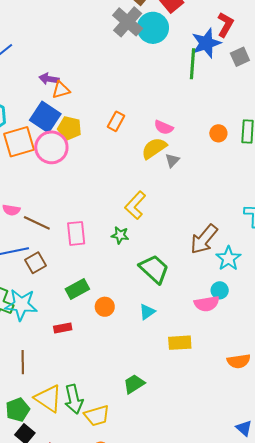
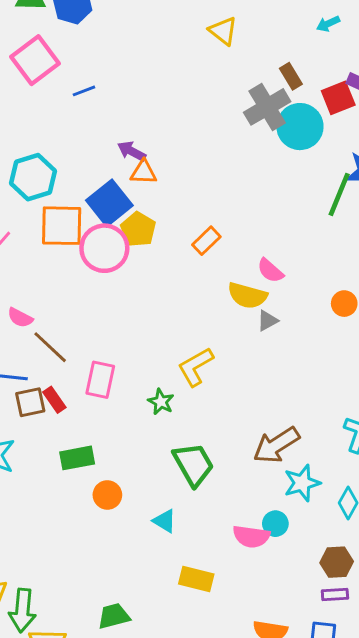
yellow semicircle: (154, 148) -> (247, 296), turned -148
cyan triangle: (147, 312) -> (164, 521), turned 48
red rectangle: (63, 328) -> (54, 400), moved, turned 48

